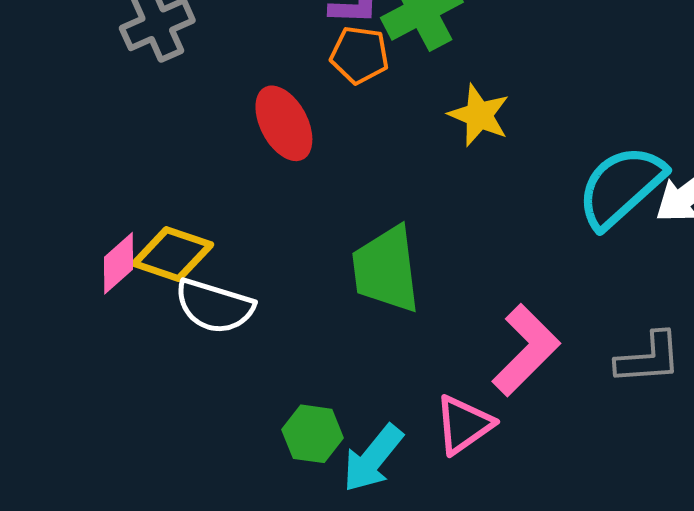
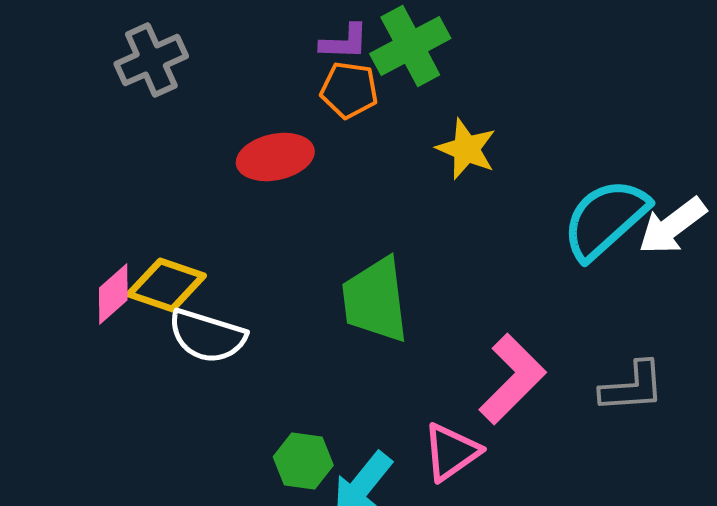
red ellipse: (284, 123) -> (275, 157), turned -74

